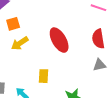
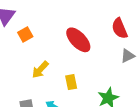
yellow arrow: (20, 43) -> (40, 70), moved

